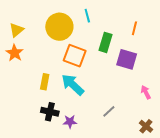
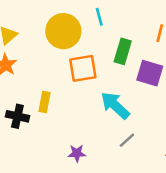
orange square: (75, 56) -> (83, 68), turned -30
cyan arrow: (73, 85) -> (115, 105), moved
black cross: (50, 112) -> (17, 116), moved

